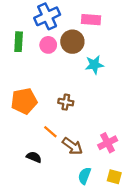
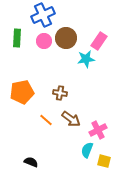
pink rectangle: (91, 20) -> (99, 41), moved, turned -60
brown arrow: (72, 146) -> (71, 119), moved
black semicircle: (34, 157) -> (31, 162), moved
cyan semicircle: (84, 176) -> (87, 150), moved

